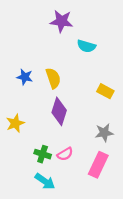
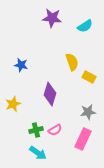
cyan semicircle: (86, 46) -> (85, 26), moved, turned -49
yellow semicircle: (53, 78) -> (72, 62), moved
green cross: (43, 154) -> (36, 130), turned -32

